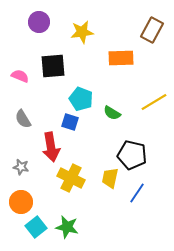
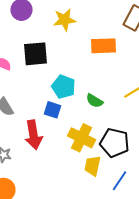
yellow cross: (71, 178) -> (82, 138), moved

